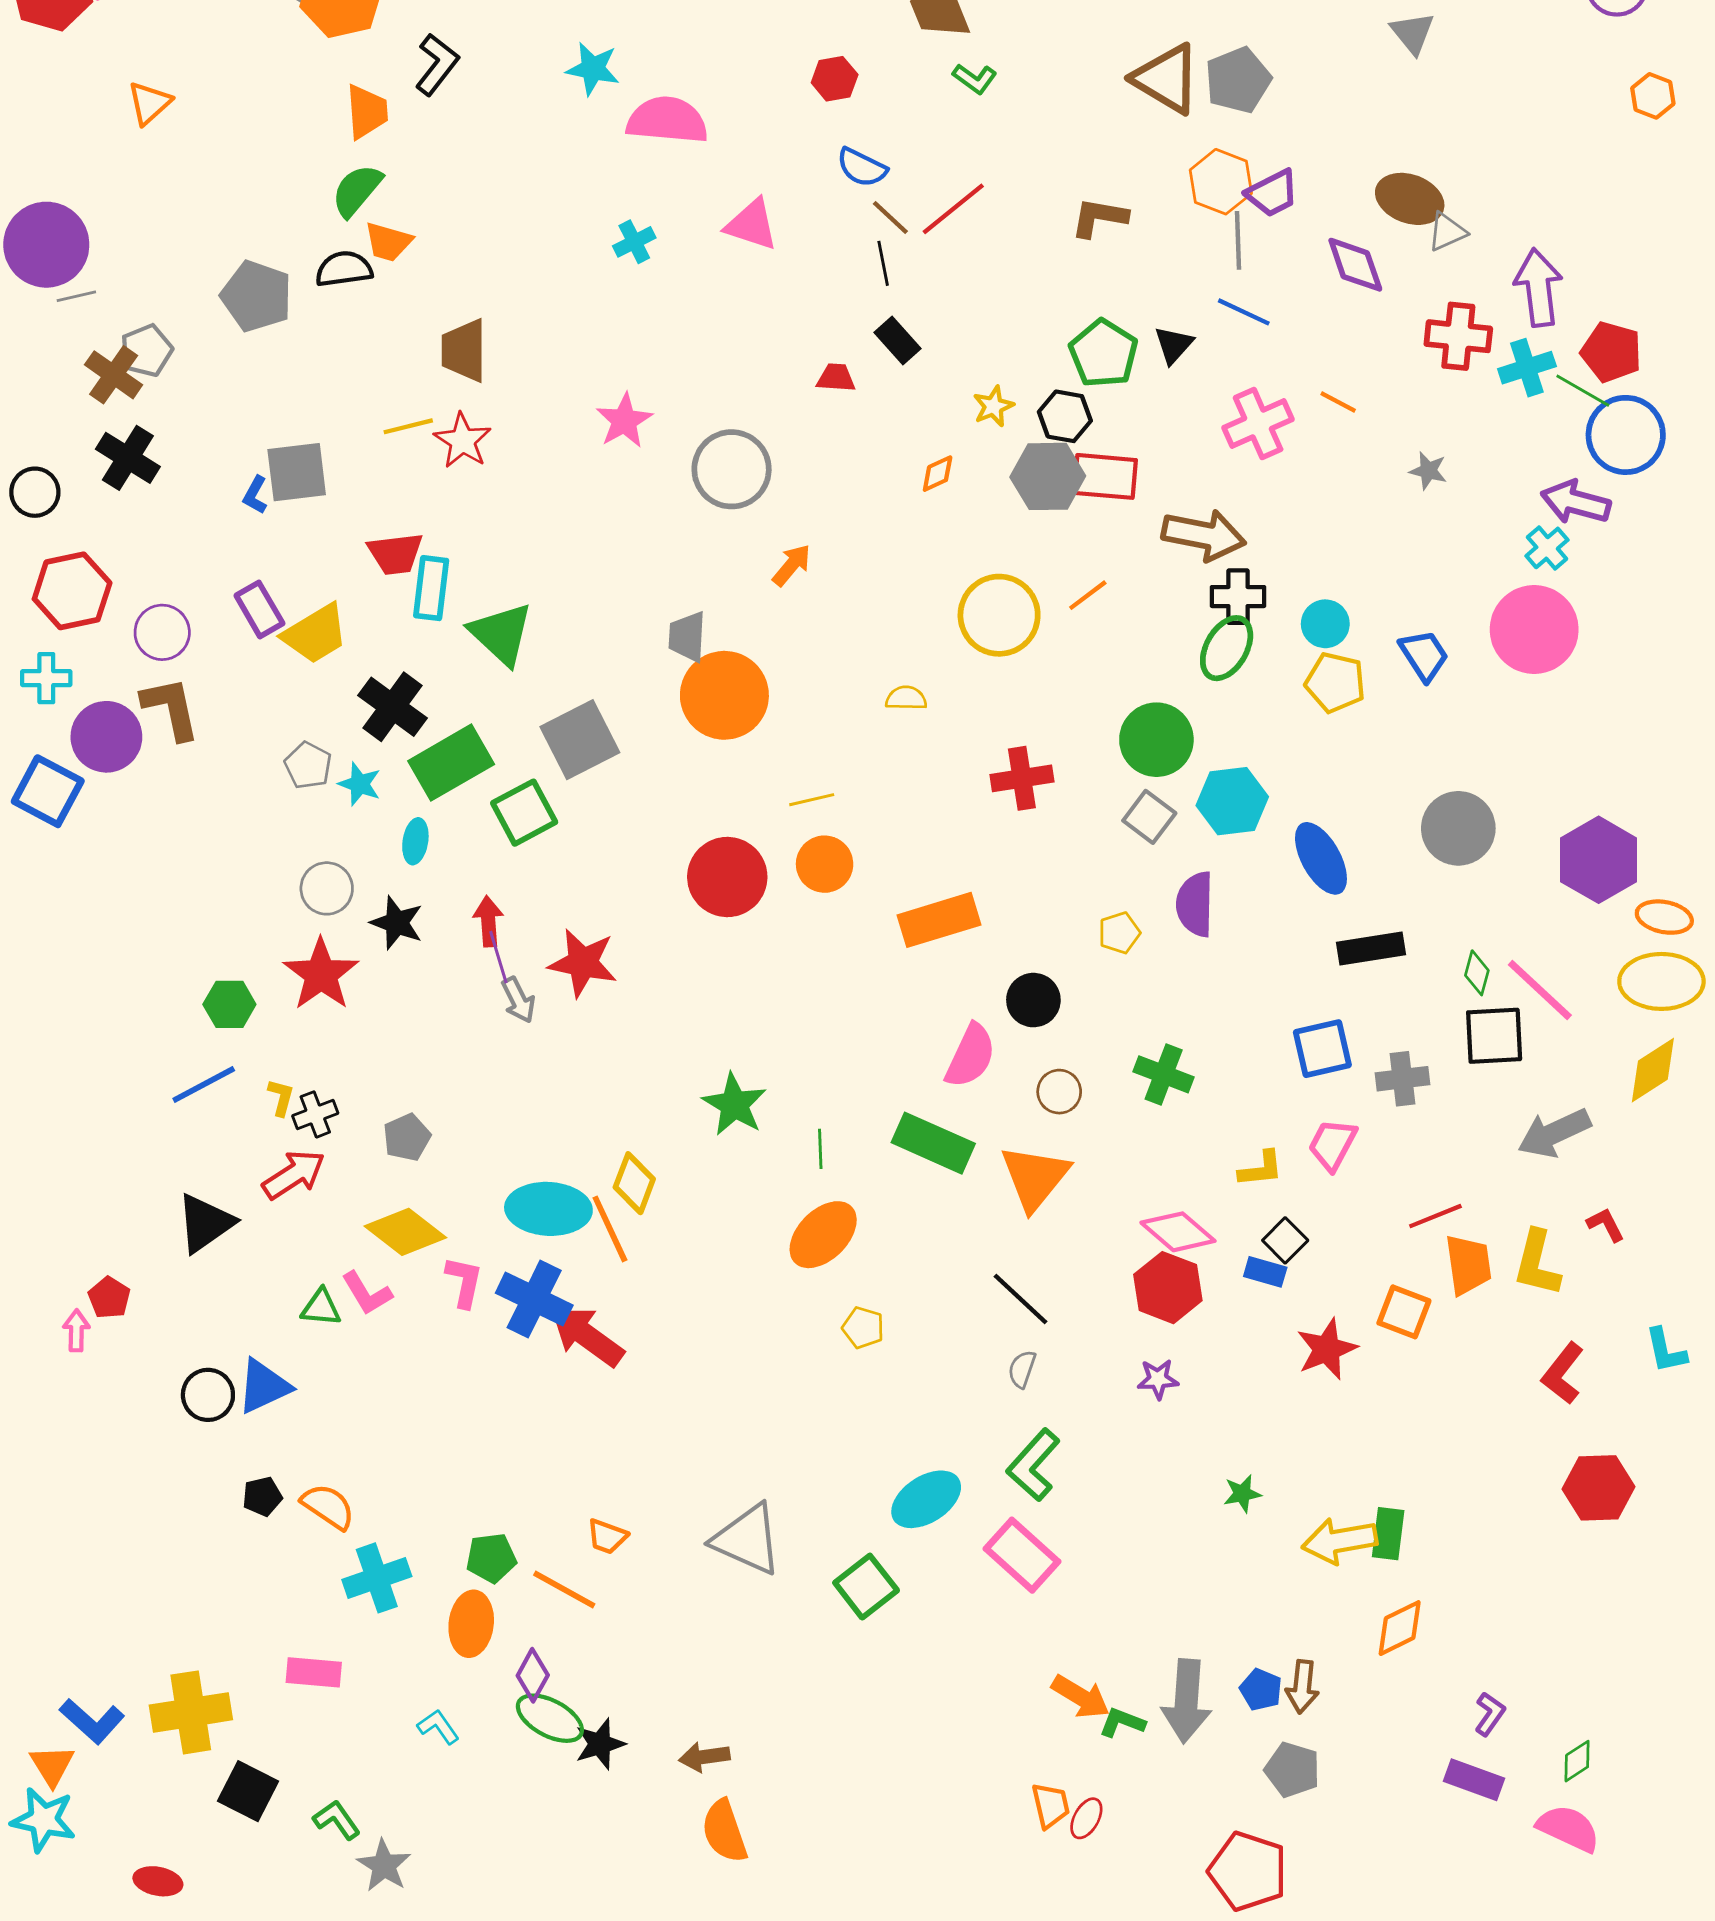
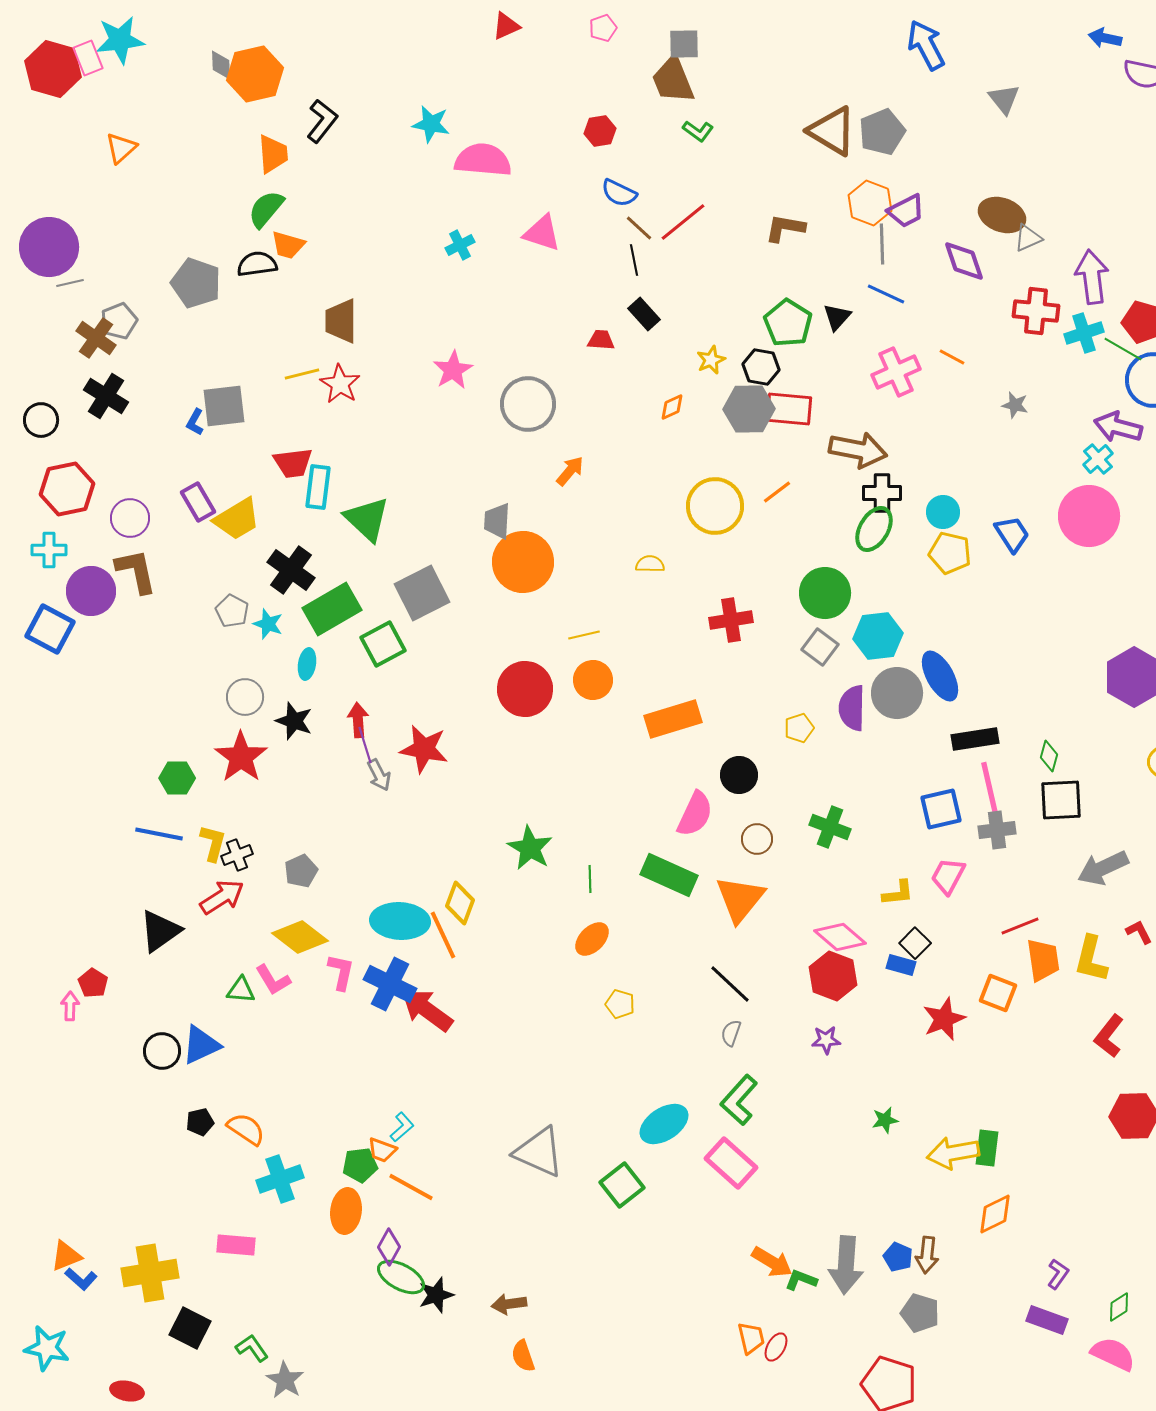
gray circle: (1458, 828) -> (897, 693), moved
pink line: (1540, 990) -> (990, 790), moved, turned 34
blue line: (204, 1084) -> (159, 834), turned 39
yellow L-shape: (281, 1097) -> (213, 843), size x1.4
orange ellipse: (823, 1235) -> (592, 939), size x0.7
orange trapezoid: (607, 1537) -> (382, 1150), moved
blue L-shape: (92, 1721) -> (81, 1279), size x0.7
cyan L-shape: (438, 1727) -> (402, 1127), moved, turned 84
orange triangle: (52, 1765) -> (66, 1256), moved, turned 40
orange semicircle: (724, 1831) -> (523, 1356), size x0.7

